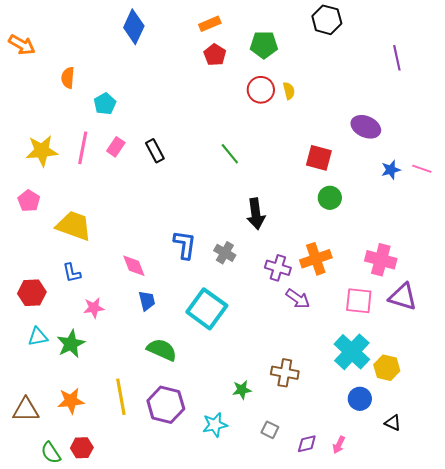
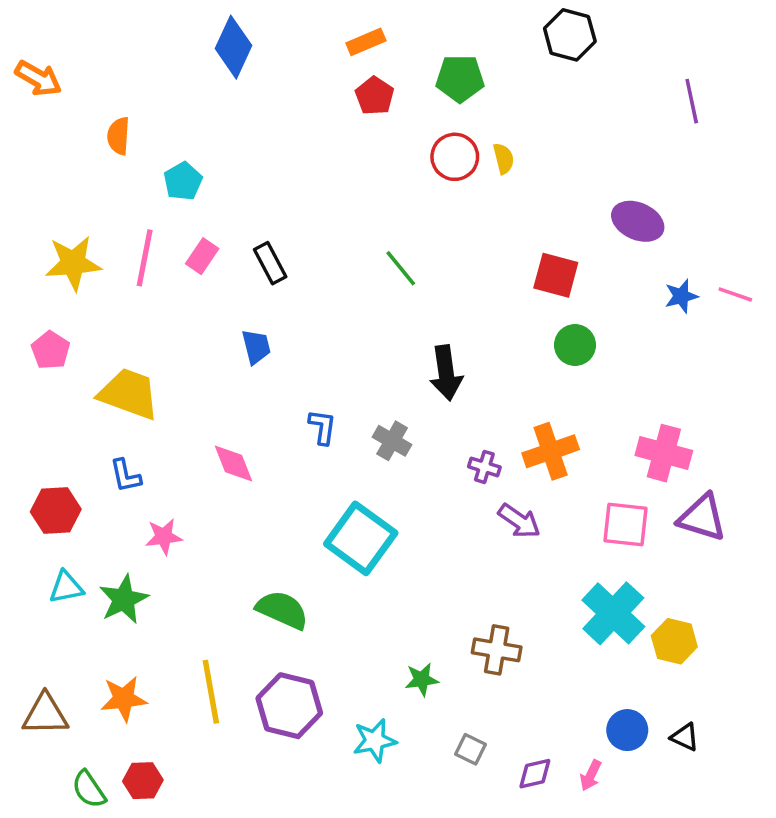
blue L-shape: (185, 245) -> (322, 427), size x0.7
purple cross: (278, 268) -> (484, 467), size x0.7
blue trapezoid: (147, 301) -> (256, 347), moved
blue circle: (360, 399) -> (627, 730), moved

